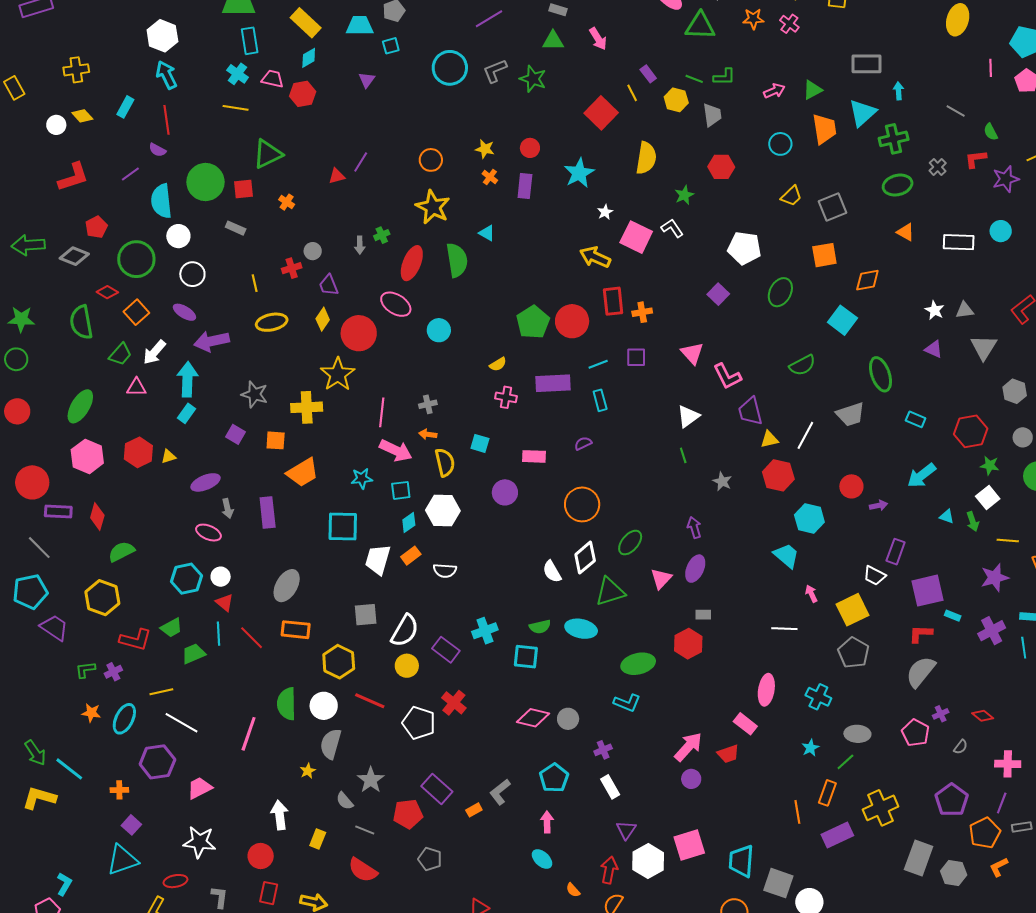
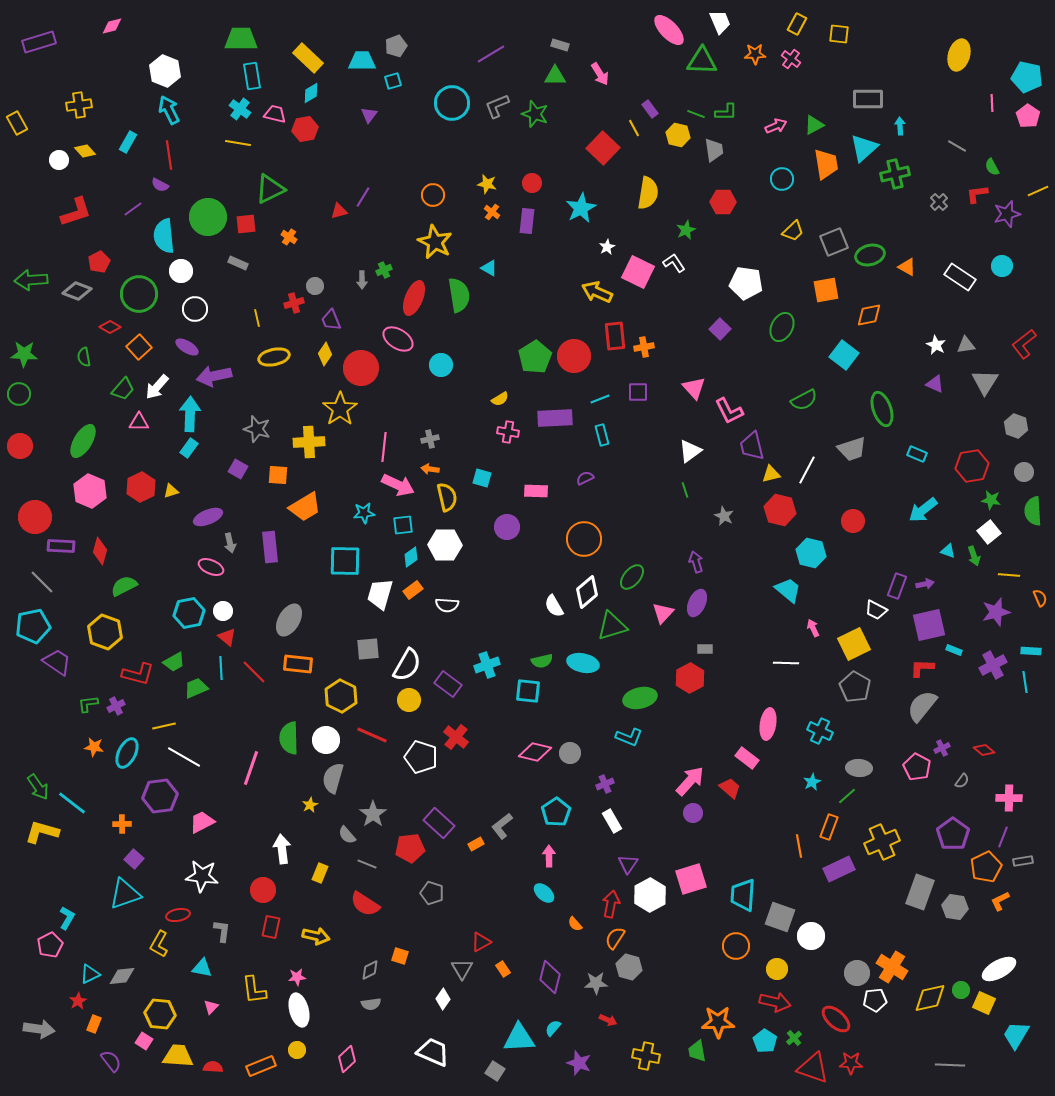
green ellipse: (898, 185) -> (870, 255), moved
white rectangle: (959, 242) -> (960, 277), turned 32
green semicircle: (81, 322) -> (84, 357), size x0.6
purple arrow: (878, 505) -> (925, 584), moved
red trapezoid: (728, 754) -> (730, 788), turned -120

